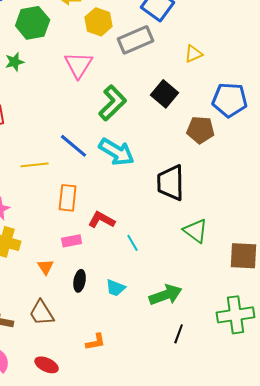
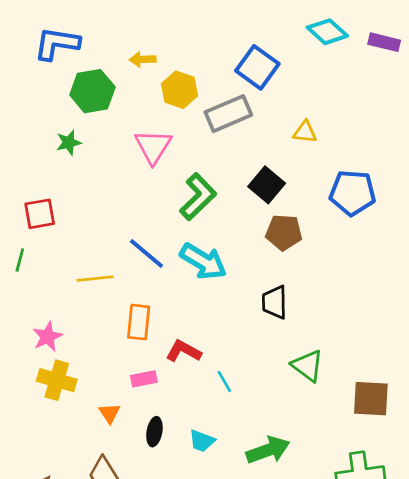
yellow triangle: (194, 54) -> (305, 132), turned 30
brown pentagon: (201, 130) -> (284, 232), moved
black trapezoid: (171, 183) -> (275, 302), size x0.7

